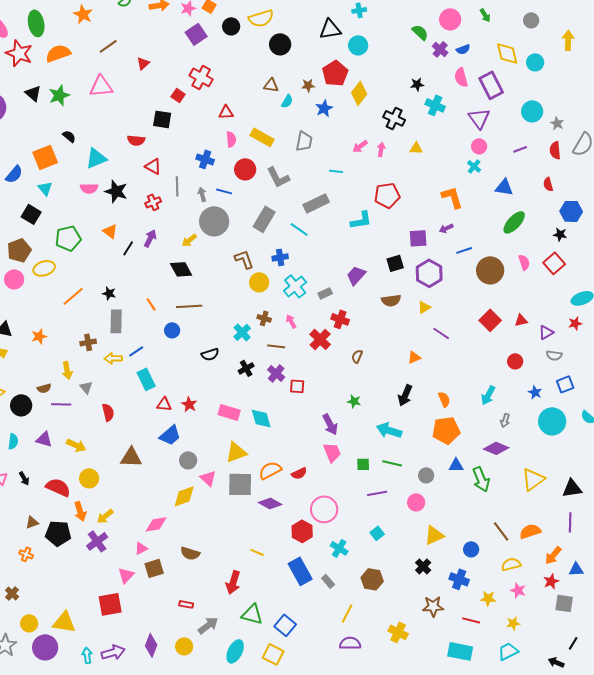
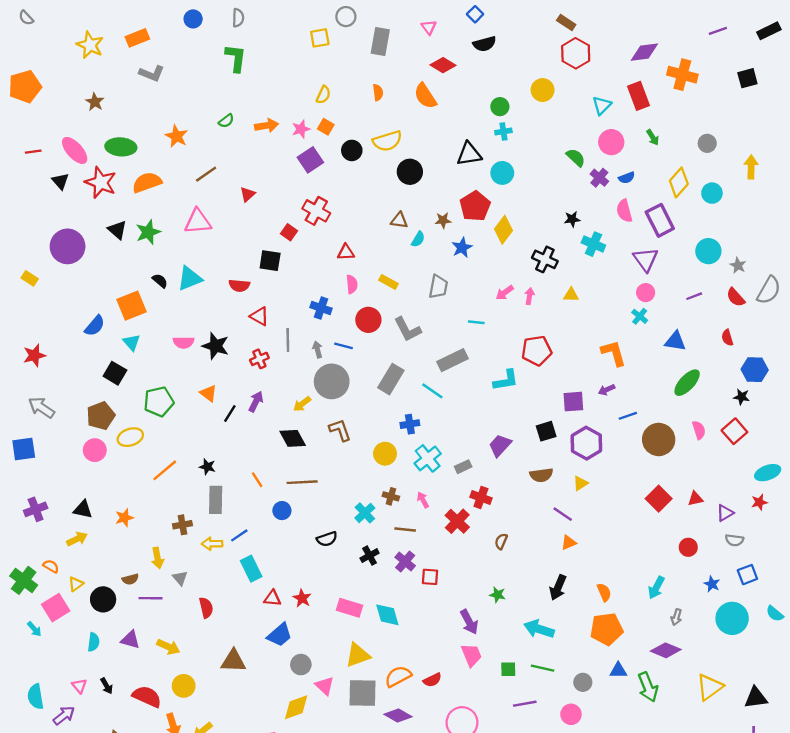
green ellipse: (36, 23) -> (121, 147), turned -75
yellow diamond: (507, 53) -> (679, 182), turned 55
yellow rectangle: (262, 137) -> (389, 282), size x0.7
red semicircle: (555, 150) -> (736, 297), turned -36
cyan triangle: (96, 158) -> (190, 278), moved
brown L-shape: (244, 259) -> (340, 430), moved
purple line: (441, 333) -> (563, 514), moved

